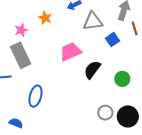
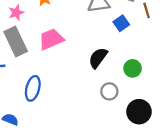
pink trapezoid: (70, 52) -> (51, 39), moved
gray circle: (105, 113) -> (109, 91), moved

